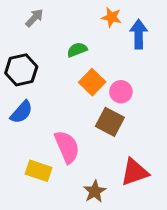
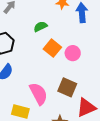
brown square: (110, 122) -> (67, 87), moved

